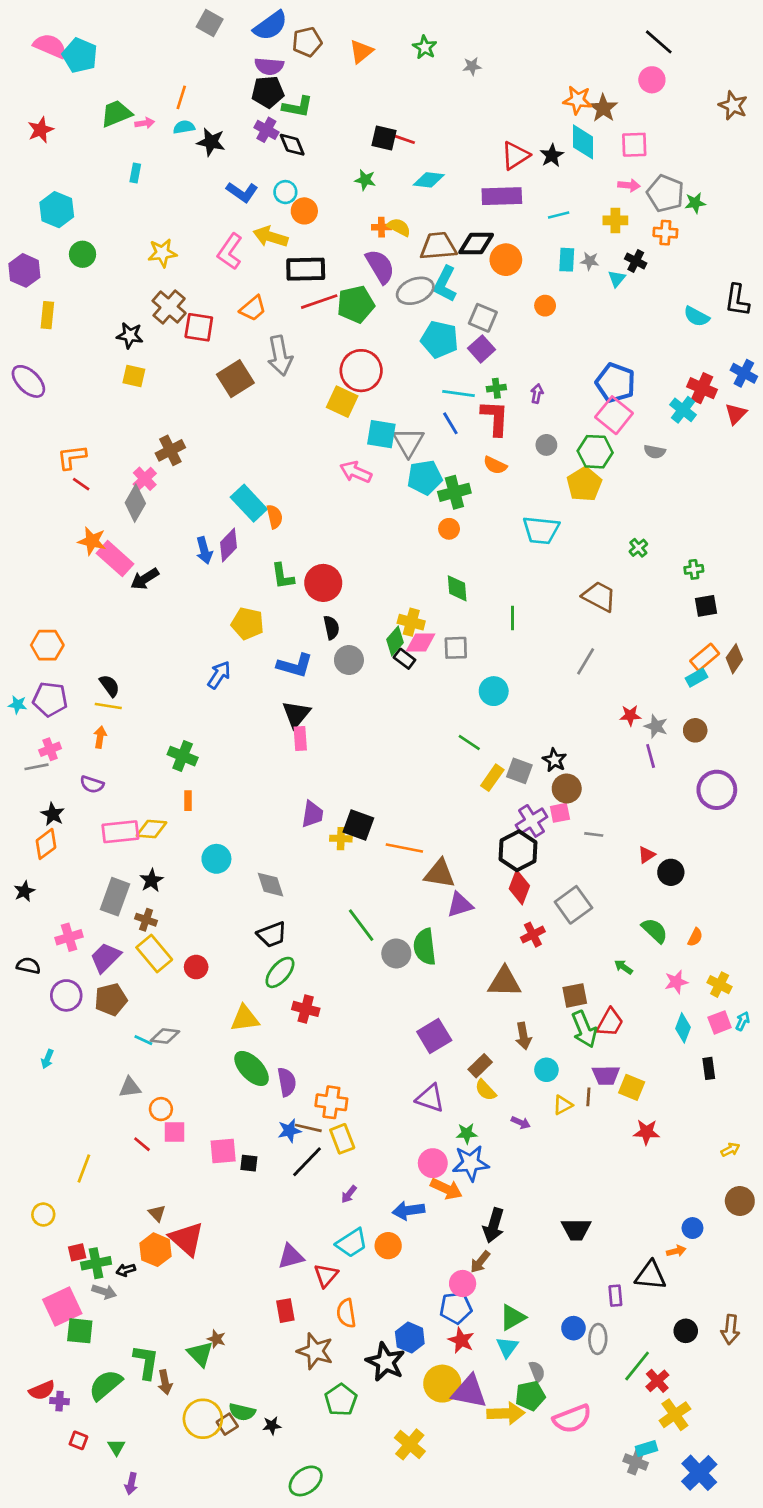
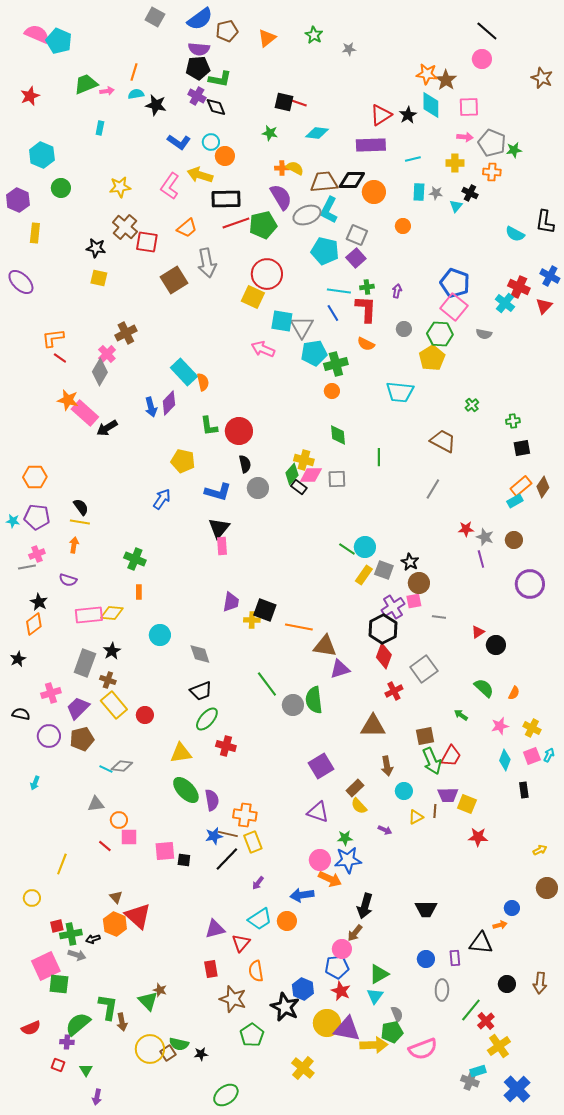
cyan circle: (494, 691) -> (365, 547), moved
blue circle: (573, 1328) -> (426, 959), moved
purple cross: (60, 1401) -> (67, 1042), moved

